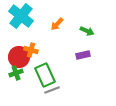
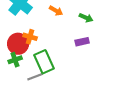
orange arrow: (57, 24) -> (56, 11), turned -104
gray line: (52, 90) -> (35, 77), moved

